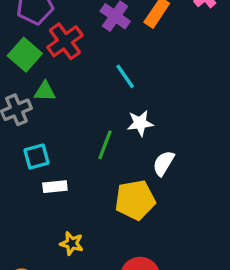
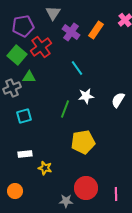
white semicircle: (164, 163) -> (118, 100), moved
white rectangle: (55, 187) -> (25, 154), moved

